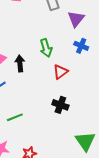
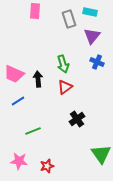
red triangle: (60, 72) -> (65, 87), moved
black cross: (60, 105) -> (77, 119), turned 35

